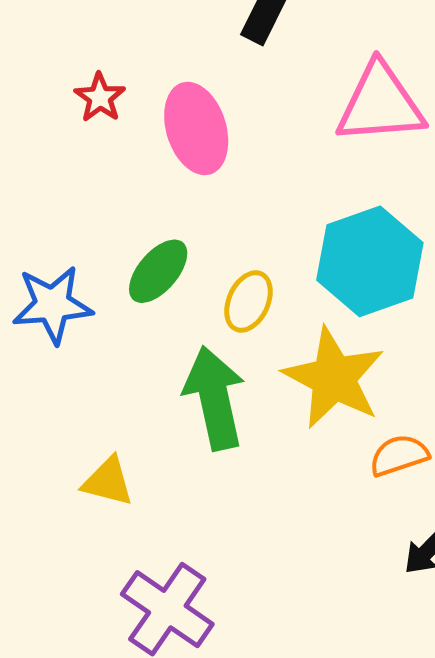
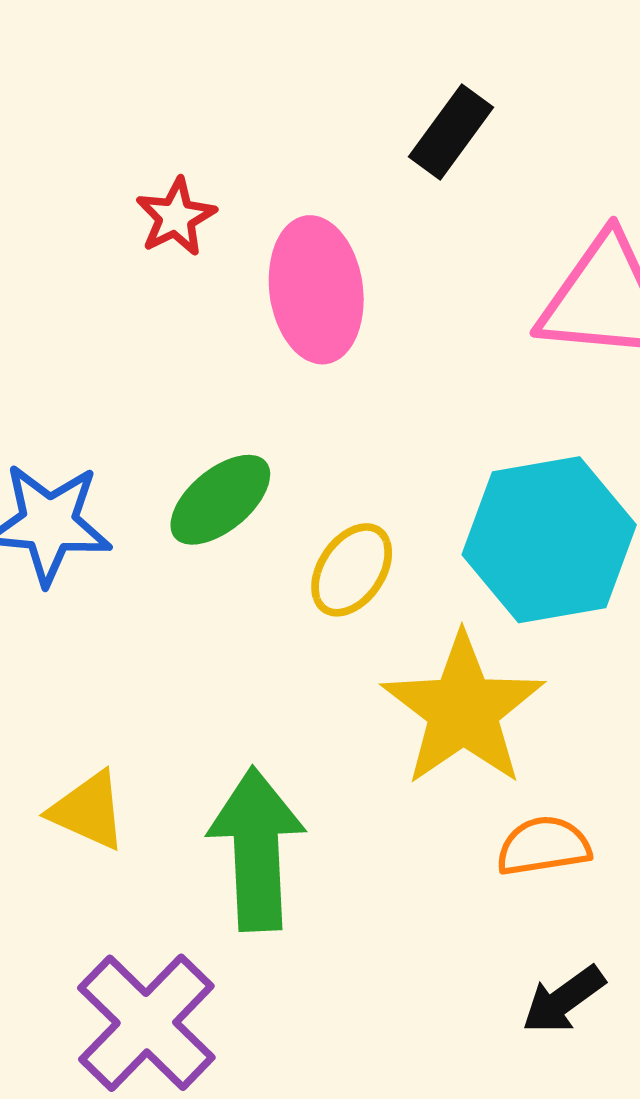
green arrow: (214, 398) -> (257, 849), moved

